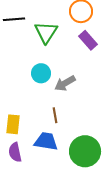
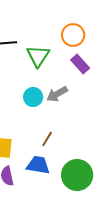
gray arrow: (65, 83) -> (57, 94), moved
brown line: (55, 115) -> (47, 139), turned 42

